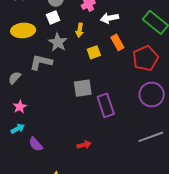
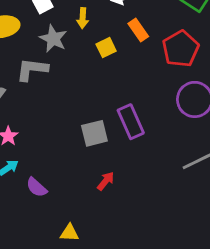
gray square: (83, 88) -> (94, 133), moved
red arrow: (84, 145) -> (106, 181), turned -32

